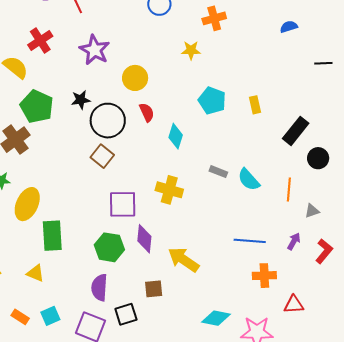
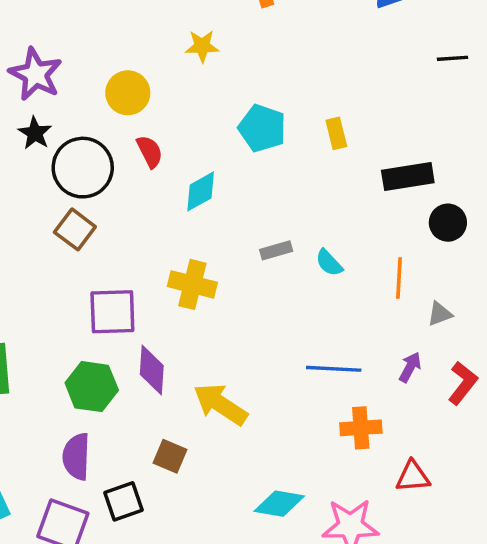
purple star: (95, 50) -> (36, 74), moved
yellow star: (191, 50) -> (202, 46), moved
black star: (81, 100) -> (35, 133), turned -30
black rectangle: (296, 131) -> (408, 176), turned 44
cyan diamond: (176, 136) -> (201, 191), turned 45
gray rectangle: (218, 172) -> (276, 250), turned -36
cyan semicircle: (249, 180) -> (329, 263), size x0.7
brown square: (154, 289) -> (170, 456), turned 30

